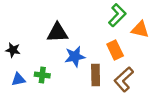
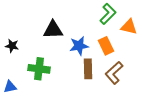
blue star: (75, 57) -> (79, 46), moved
green cross: (42, 75) -> (39, 69), size x1.5
blue triangle: (18, 79) -> (10, 87), moved

